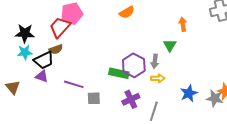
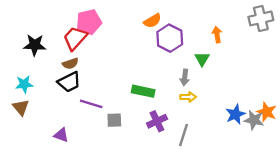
cyan star: (25, 52) -> (24, 84), moved
black trapezoid: (44, 60) -> (69, 82), moved
purple hexagon: (134, 65) -> (170, 38), moved
purple triangle: (42, 76) -> (61, 135), moved
blue star: (189, 93) -> (235, 114), moved

